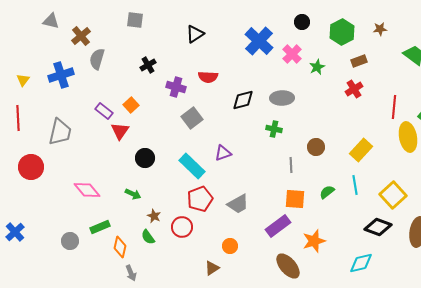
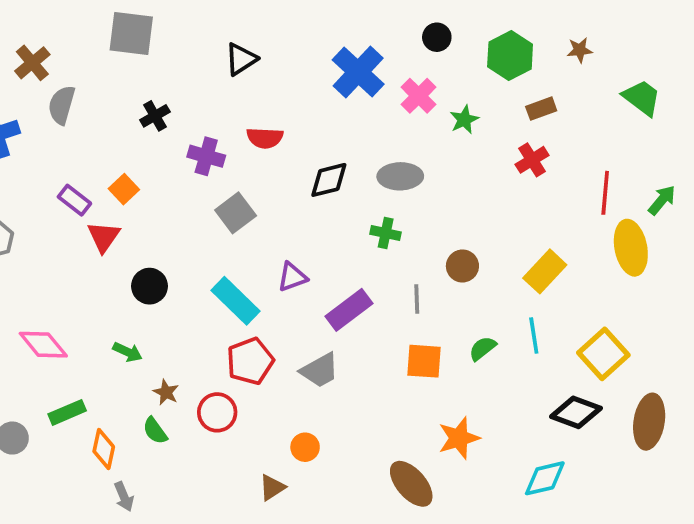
gray square: (135, 20) -> (131, 34), size x1.5
purple rectangle: (278, 226) -> (349, 310), moved

